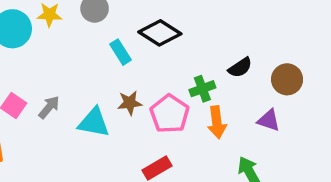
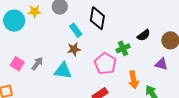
black diamond: (160, 33) -> (97, 18), turned 70
brown star: (130, 103) -> (74, 49), moved
orange arrow: (217, 122) -> (134, 80), moved

